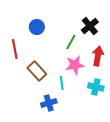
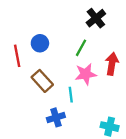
black cross: (90, 26) -> (96, 18), moved
blue circle: (37, 27) -> (40, 43), moved
cyan cross: (96, 87) -> (110, 127), moved

